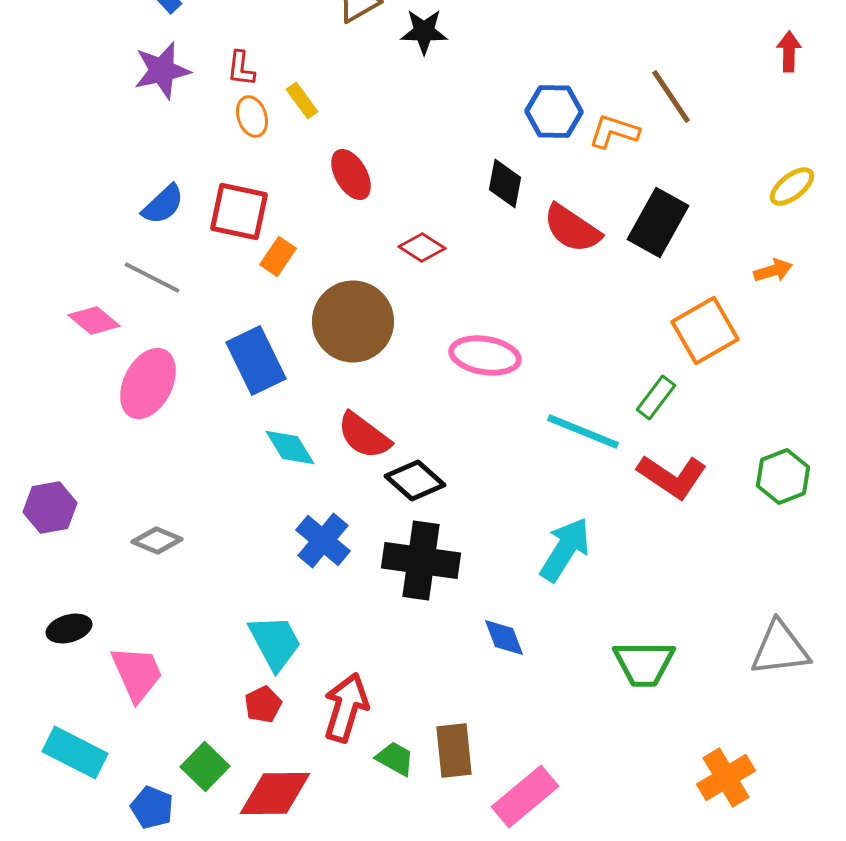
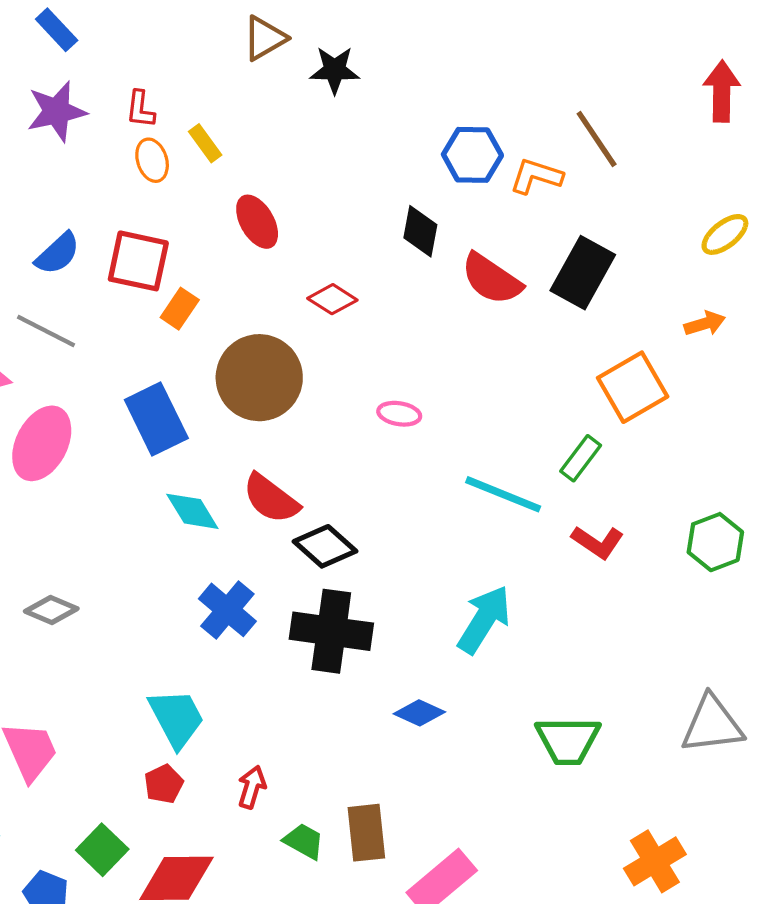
red arrow: (789, 52) -> (722, 91), size x1.4
pink ellipse: (485, 356) -> (399, 414), size x0.6
red L-shape: (672, 476) -> (598, 542), size x0.7
blue diamond: (504, 638) -> (419, 713), turned -45
red arrow: (346, 708) -> (252, 787), size x0.6

